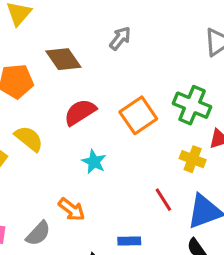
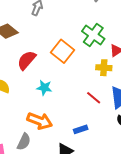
green cross: (192, 105) -> (93, 35), turned 30
orange arrow: (72, 209) -> (40, 121), size x1.4

